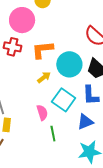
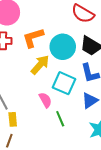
yellow arrow: (44, 77) -> (40, 65), size x1.5

